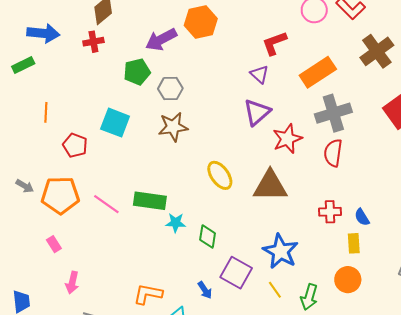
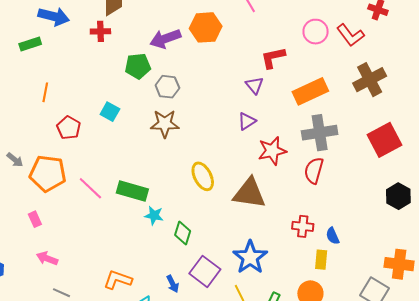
purple triangle: (257, 112) -> (247, 121), size x0.7
cyan square: (115, 123) -> (110, 112), size x0.7
pink arrow: (72, 283) -> (47, 258), turned 90

